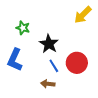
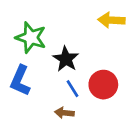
yellow arrow: (83, 15) -> (111, 20), turned 48
green star: (23, 28) -> (31, 38), size x1.6

